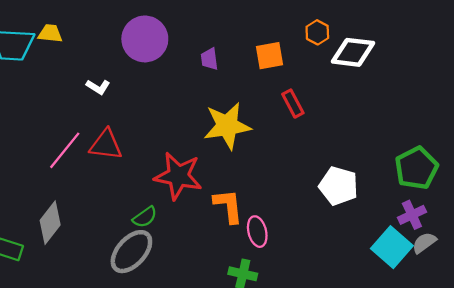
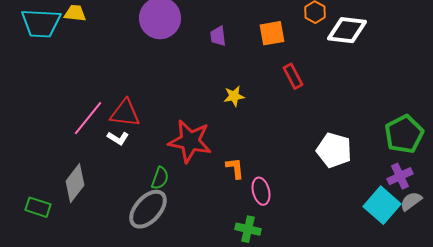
white L-shape: (98, 87) -> (118, 138), moved
yellow star: (227, 126) -> (234, 96), size x0.5
orange L-shape: (228, 206) -> (235, 168), size x0.7
green semicircle: (145, 217) -> (160, 178), turned -35

